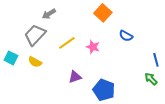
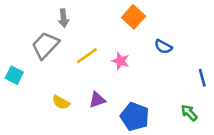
gray arrow: (49, 14) -> (63, 18), turned -64
yellow semicircle: (35, 62) -> (61, 102), moved
green arrow: (151, 79) -> (189, 113), moved

